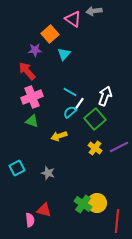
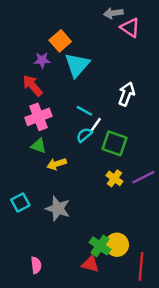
pink triangle: (73, 19) -> (130, 28), moved
cyan triangle: (64, 54) -> (77, 65), size x1.6
white arrow: (105, 96) -> (127, 94), moved
green square: (95, 119) -> (114, 143), turned -30
yellow arrow: (59, 136) -> (57, 164), moved
gray star: (48, 173) -> (58, 209), size x1.5
red triangle: (44, 210) -> (90, 264), moved

